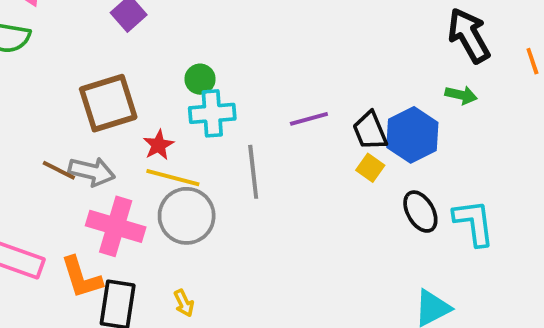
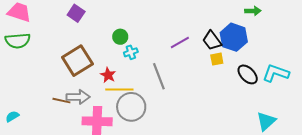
cyan cross: (212, 113) -> (131, 52), size x0.6
yellow square: (370, 168) -> (217, 59), turned -32
cyan L-shape: (474, 223) -> (276, 73), turned -48

